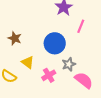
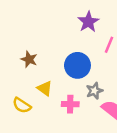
pink cross: (49, 75) -> (70, 104), turned 32

